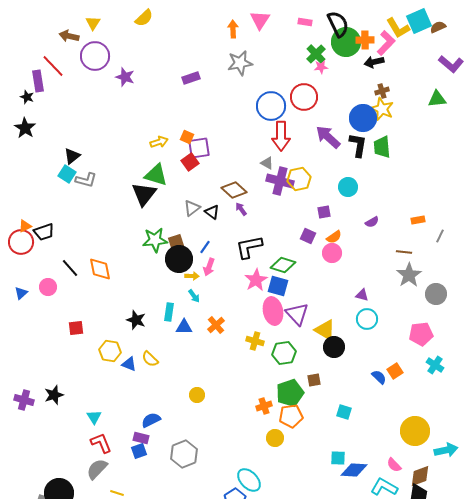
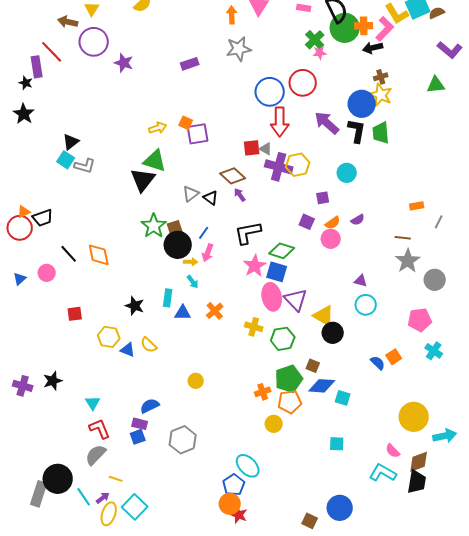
red square: (190, 162) -> (252, 148), moved, turned 30
purple semicircle: (372, 222) -> (358, 220), moved
green star: (155, 240) -> (154, 226), turned -30
brown square: (314, 380) -> (313, 366), turned 32
blue diamond: (354, 470) -> (322, 386), moved

